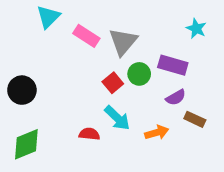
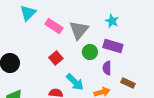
cyan star: (196, 29) -> (112, 21), moved
red square: (113, 83) -> (56, 58), moved
purple semicircle: (176, 97) -> (107, 68), moved, turned 120

